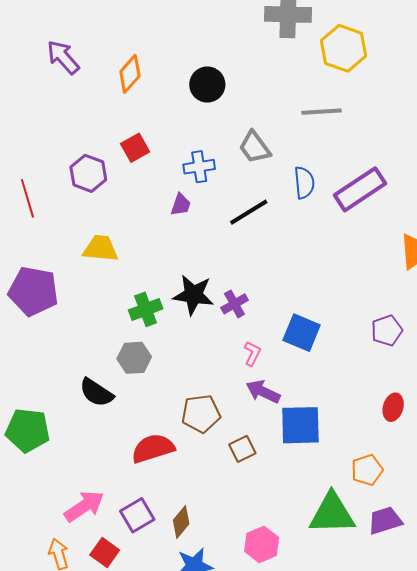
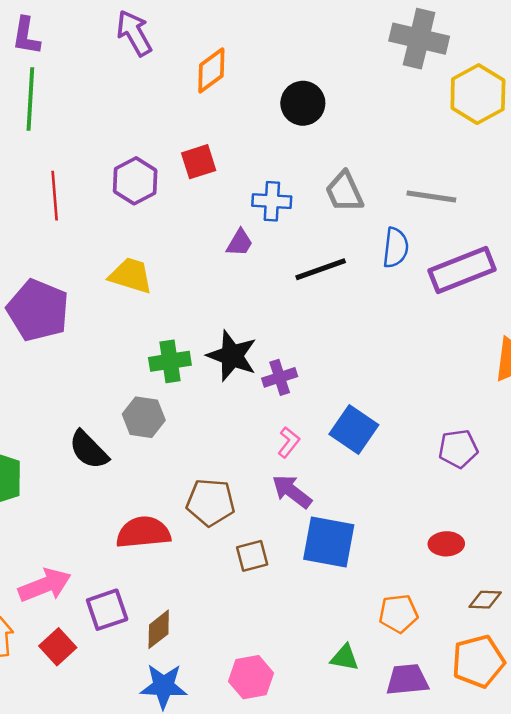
gray line: (321, 112) -> (431, 197), moved
red ellipse: (393, 407) -> (446, 544), turned 60
green triangle: (332, 514) -> (345, 658), size x0.5

